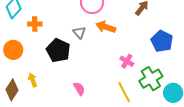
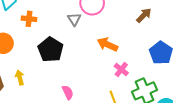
orange arrow: (106, 27) -> (107, 44), moved
gray triangle: (79, 33) -> (74, 19), moved

